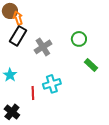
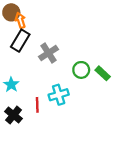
green circle: (79, 39) -> (81, 70), moved
black cross: (12, 112) -> (14, 115), moved

